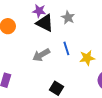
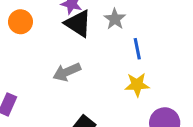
blue line: (66, 48) -> (137, 49), moved

